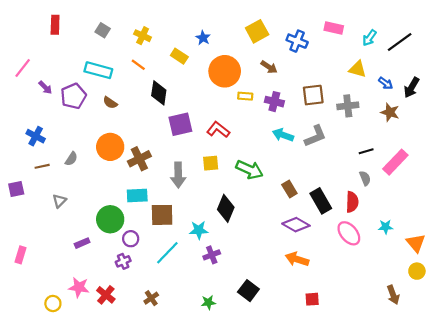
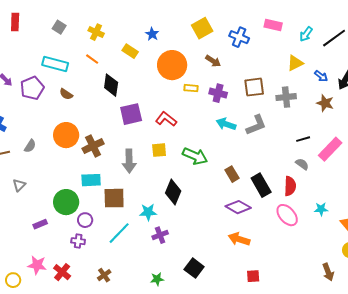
yellow triangle: (358, 69) -> (295, 63), turned -42
gray semicircle: (365, 178) -> (302, 164), turned -32
purple cross: (123, 261) -> (78, 241), turned 32

